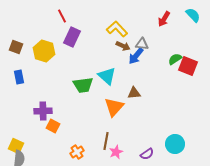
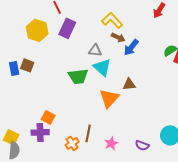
gray triangle: (142, 44) -> (95, 50), moved
brown square: (16, 47) -> (27, 65), moved
yellow hexagon: (44, 51) -> (37, 30), moved
purple cross: (43, 111) -> (40, 132), moved
brown line: (106, 141) -> (88, 133), moved
purple semicircle: (147, 154) -> (142, 145), turned 56

